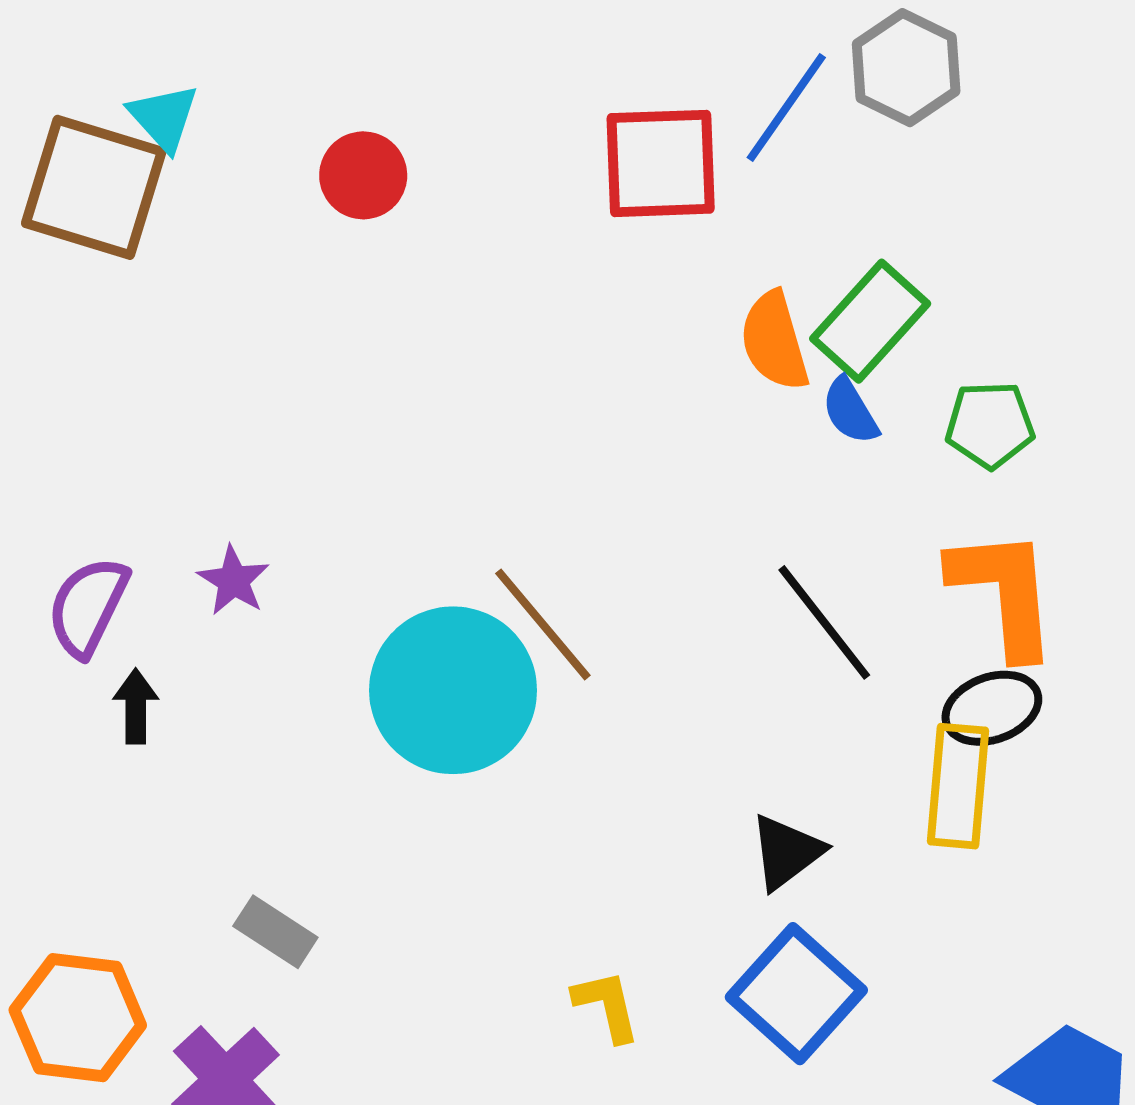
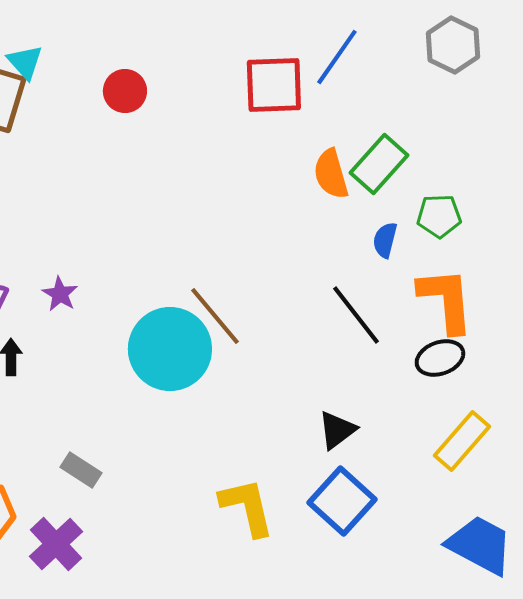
gray hexagon: (906, 68) -> (453, 45), moved
blue semicircle: (850, 411) -> (385, 240), moved, turned 45
yellow rectangle: (958, 786) -> (462, 441), moved, turned 36
yellow L-shape: (607, 1006) -> (247, 507), size x1.6

